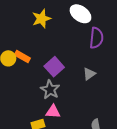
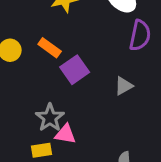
orange rectangle: (22, 57) -> (50, 48), moved
gray star: (50, 90) -> (50, 118), moved

